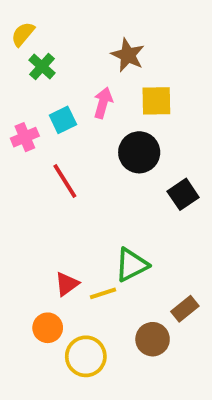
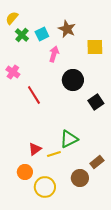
yellow square: (156, 101) -> (95, 47), moved
cyan square: (63, 120) -> (42, 34), moved
pink cross: (25, 137) -> (13, 72), turned -32

